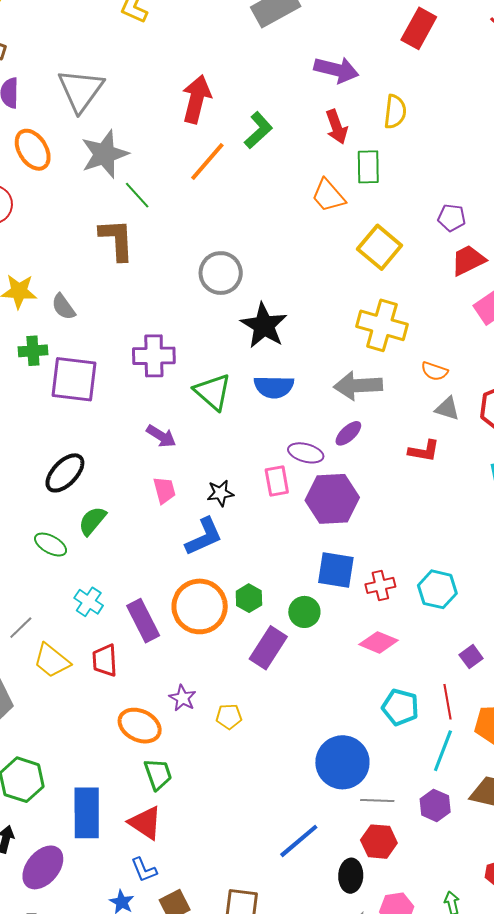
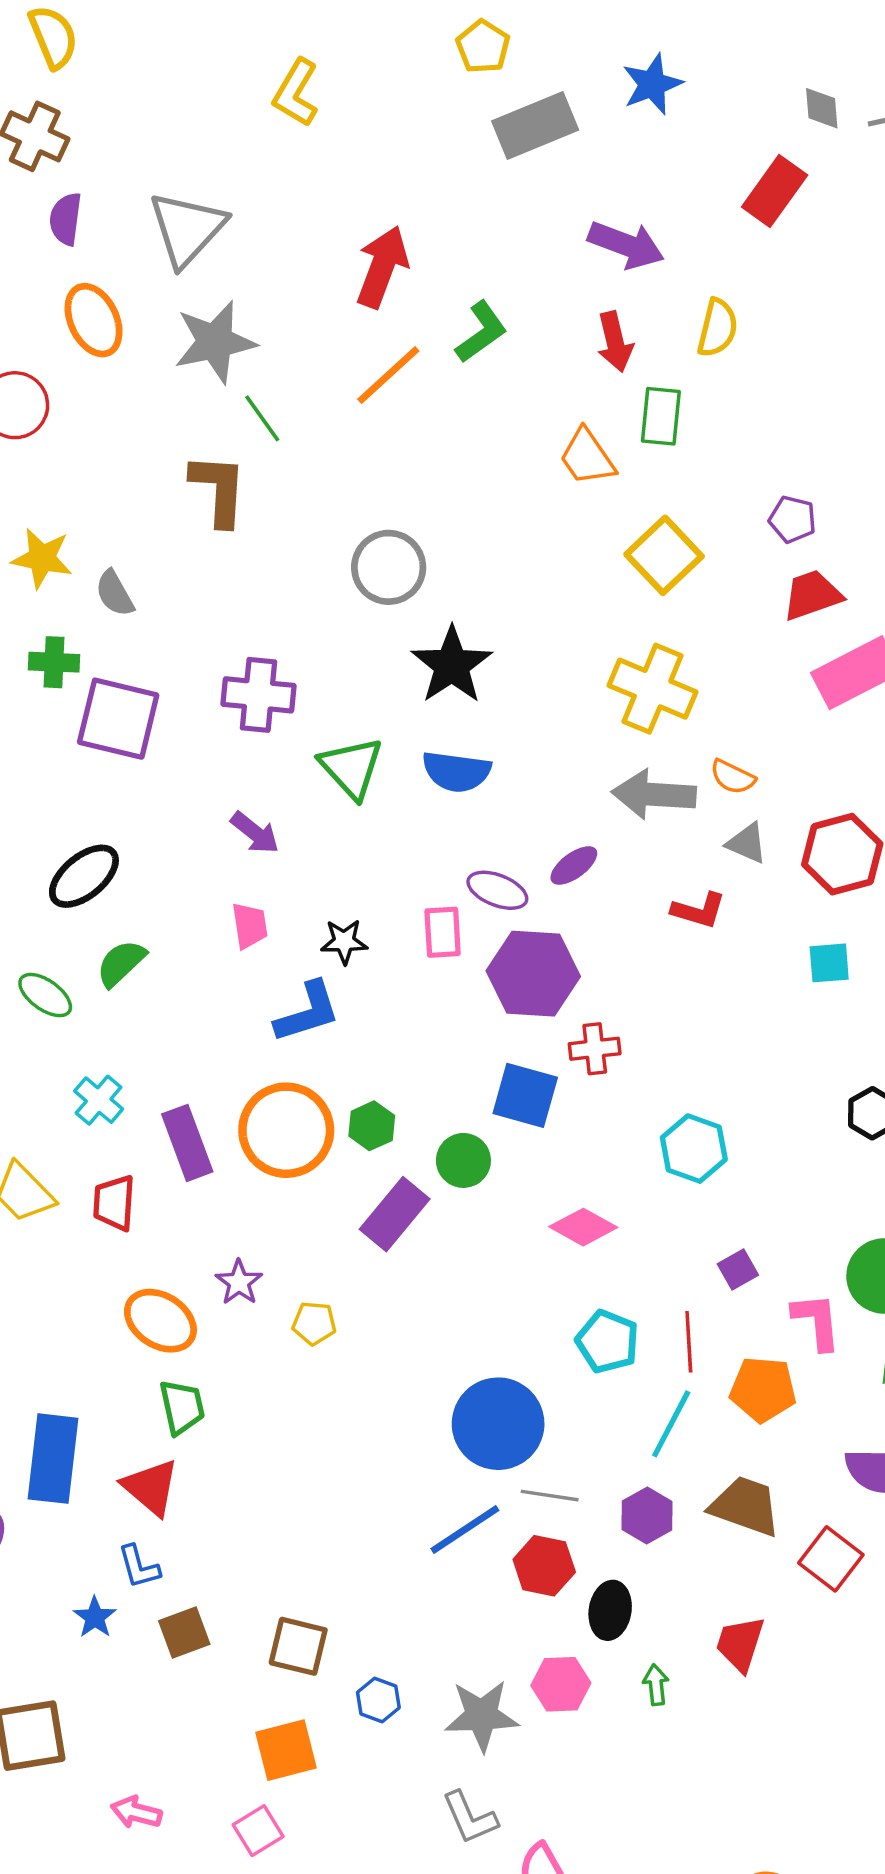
gray arrow: (358, 386) -> (654, 794), moved
red cross: (380, 585) -> (595, 1049), moved
blue line: (299, 841) -> (465, 1529), moved
black ellipse: (351, 876) -> (610, 1610), moved

